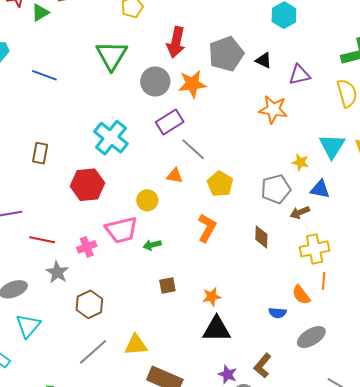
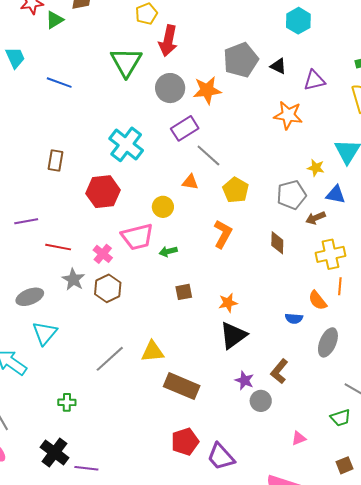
red arrow: (176, 42) -> (168, 41), moved
pink cross: (87, 247) -> (103, 254), turned -30
brown hexagon: (89, 304) -> (108, 288), moved
black triangle: (217, 329) -> (233, 335), turned -36
gray ellipse: (311, 337) -> (328, 342), turned -36

